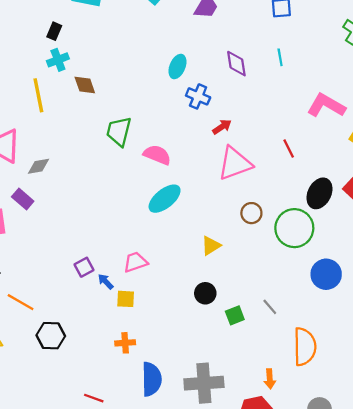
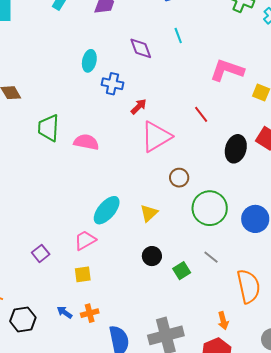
cyan ellipse: (165, 199) -> (107, 210), moved
green circle: (294, 228) -> (210, 208), moved
blue arrow: (106, 282) -> (65, 312), moved

